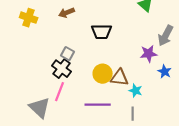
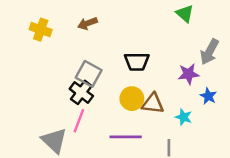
black trapezoid: (102, 32) -> (137, 62), moved
gray square: (68, 54) -> (89, 74), size x1.5
cyan star: (136, 91) -> (184, 117), moved

